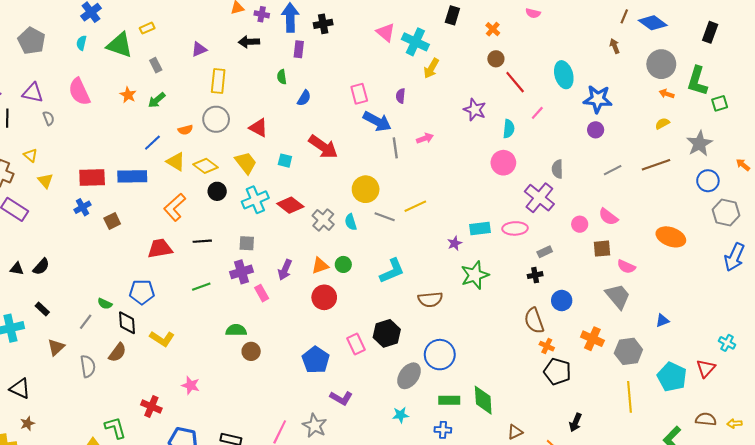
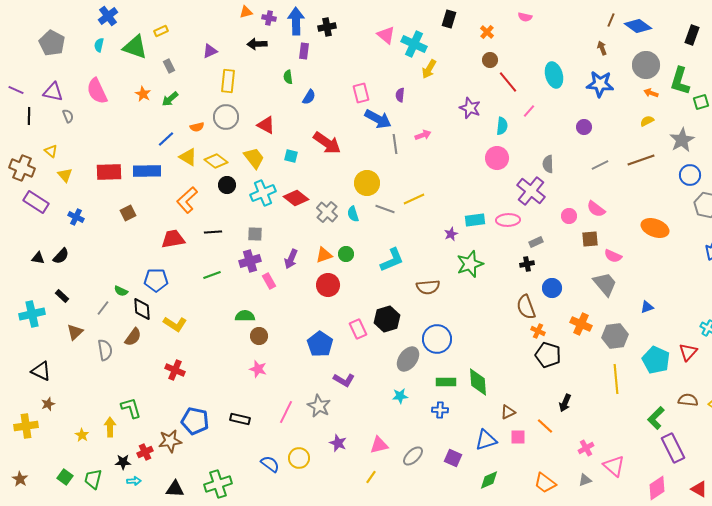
blue star: (598, 99) -> (600, 84), moved
blue cross: (82, 207) -> (76, 217), moved, turned -35
pink star: (191, 385) -> (258, 369), moved
red cross: (151, 407) -> (175, 370), moved

